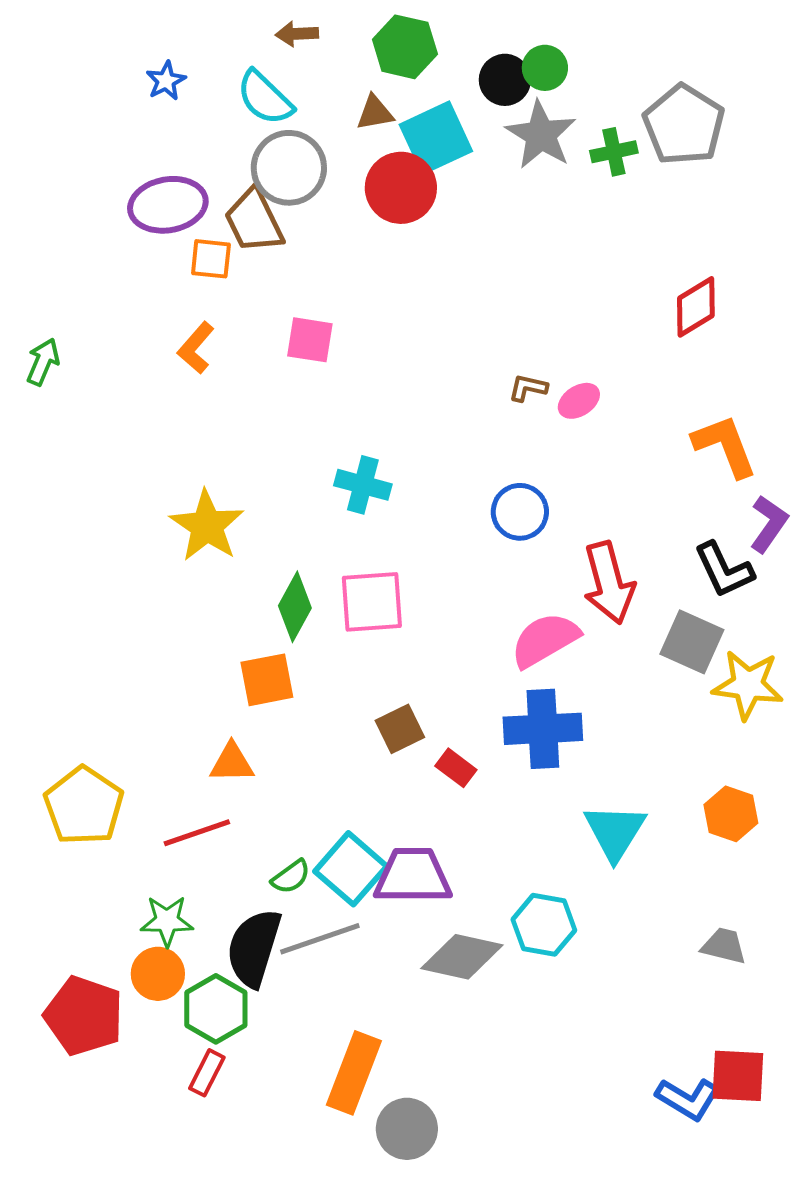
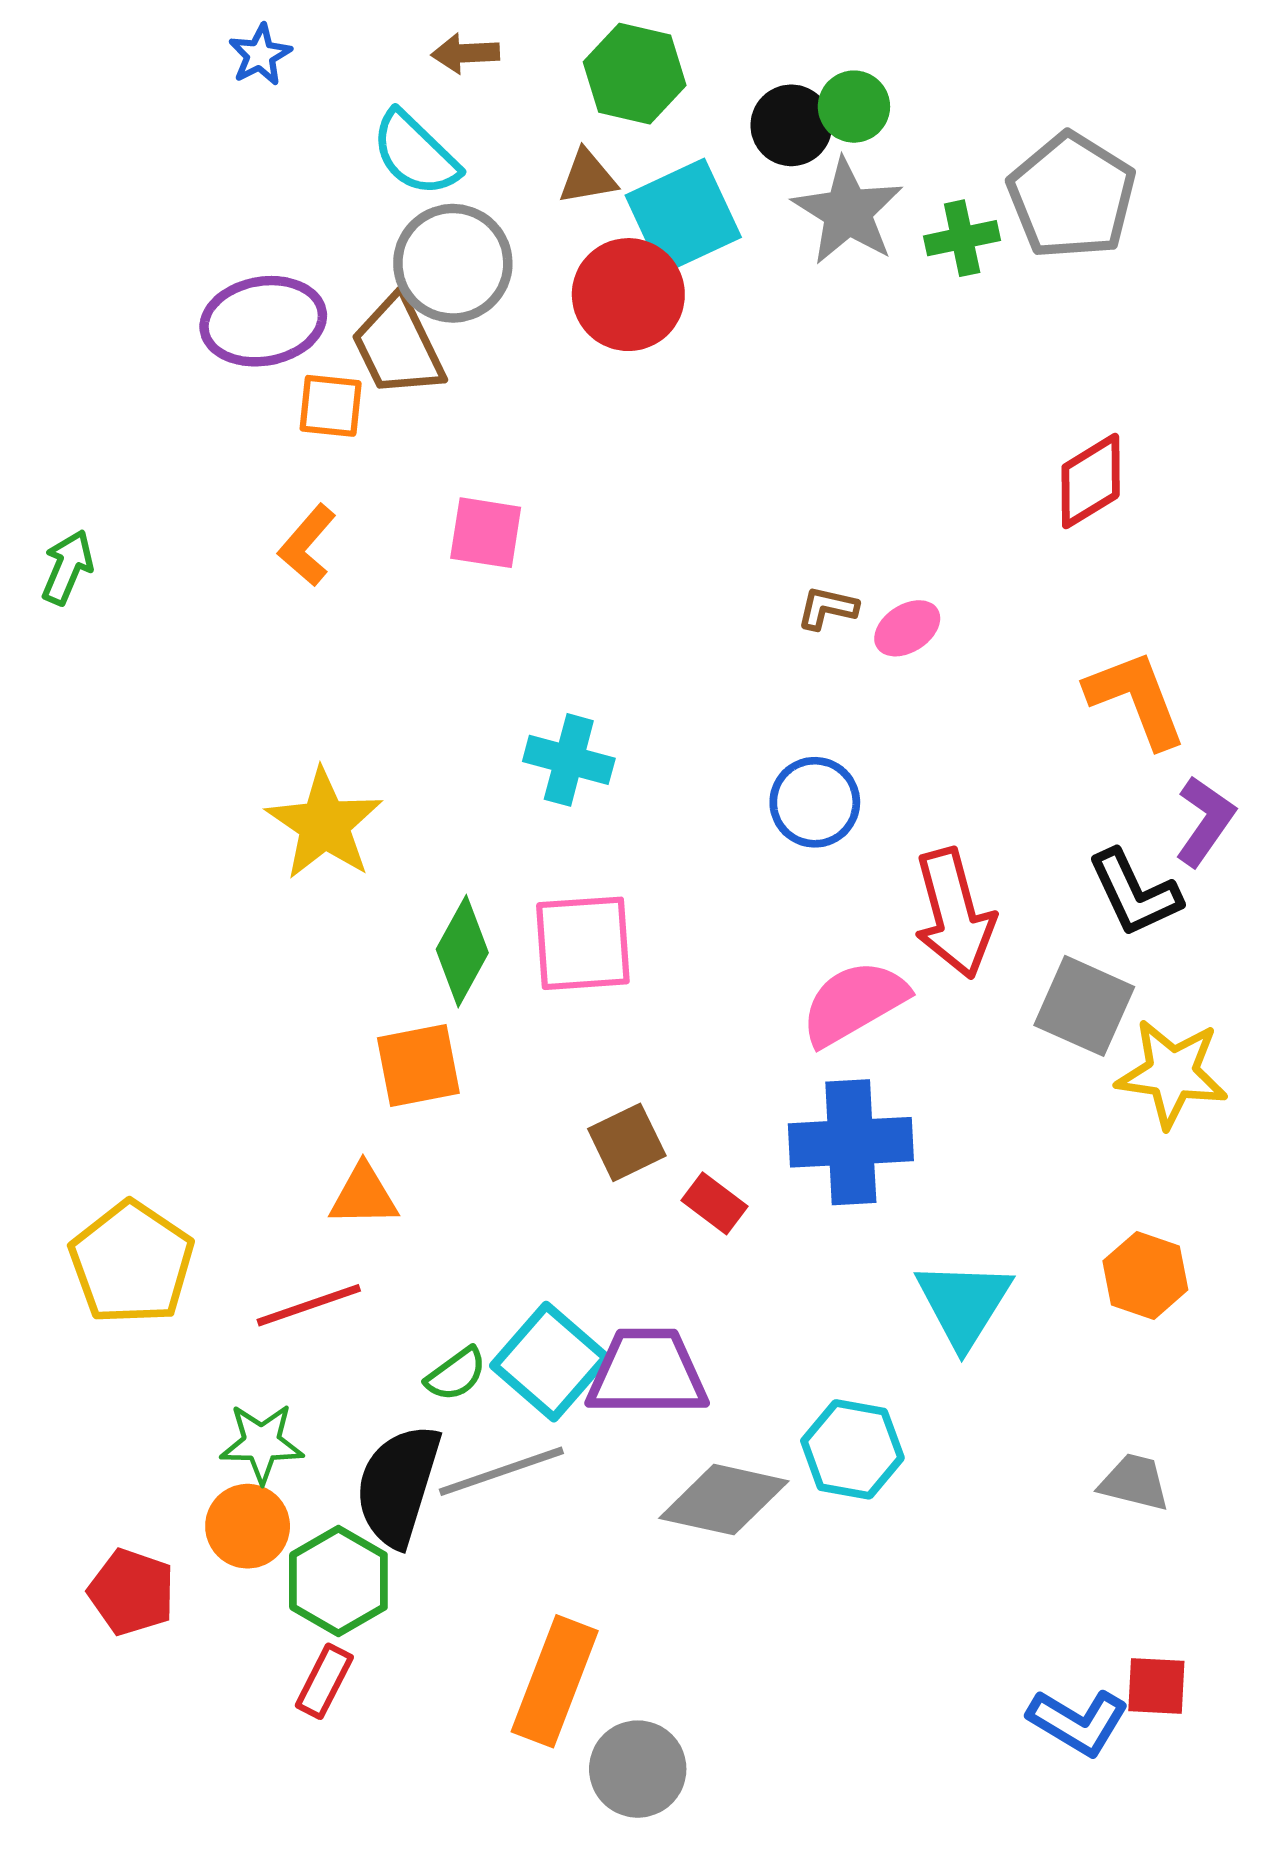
blue star: (166, 81) -> (260, 55), moved
red pentagon: (84, 1016) -> (132, 1592), size x0.7
red square: (738, 1076) -> (1156, 1686), size x0.7

